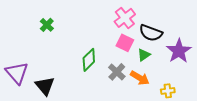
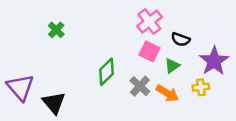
black semicircle: (151, 33) -> (181, 39), size x0.7
yellow cross: (168, 91) -> (201, 87), moved

